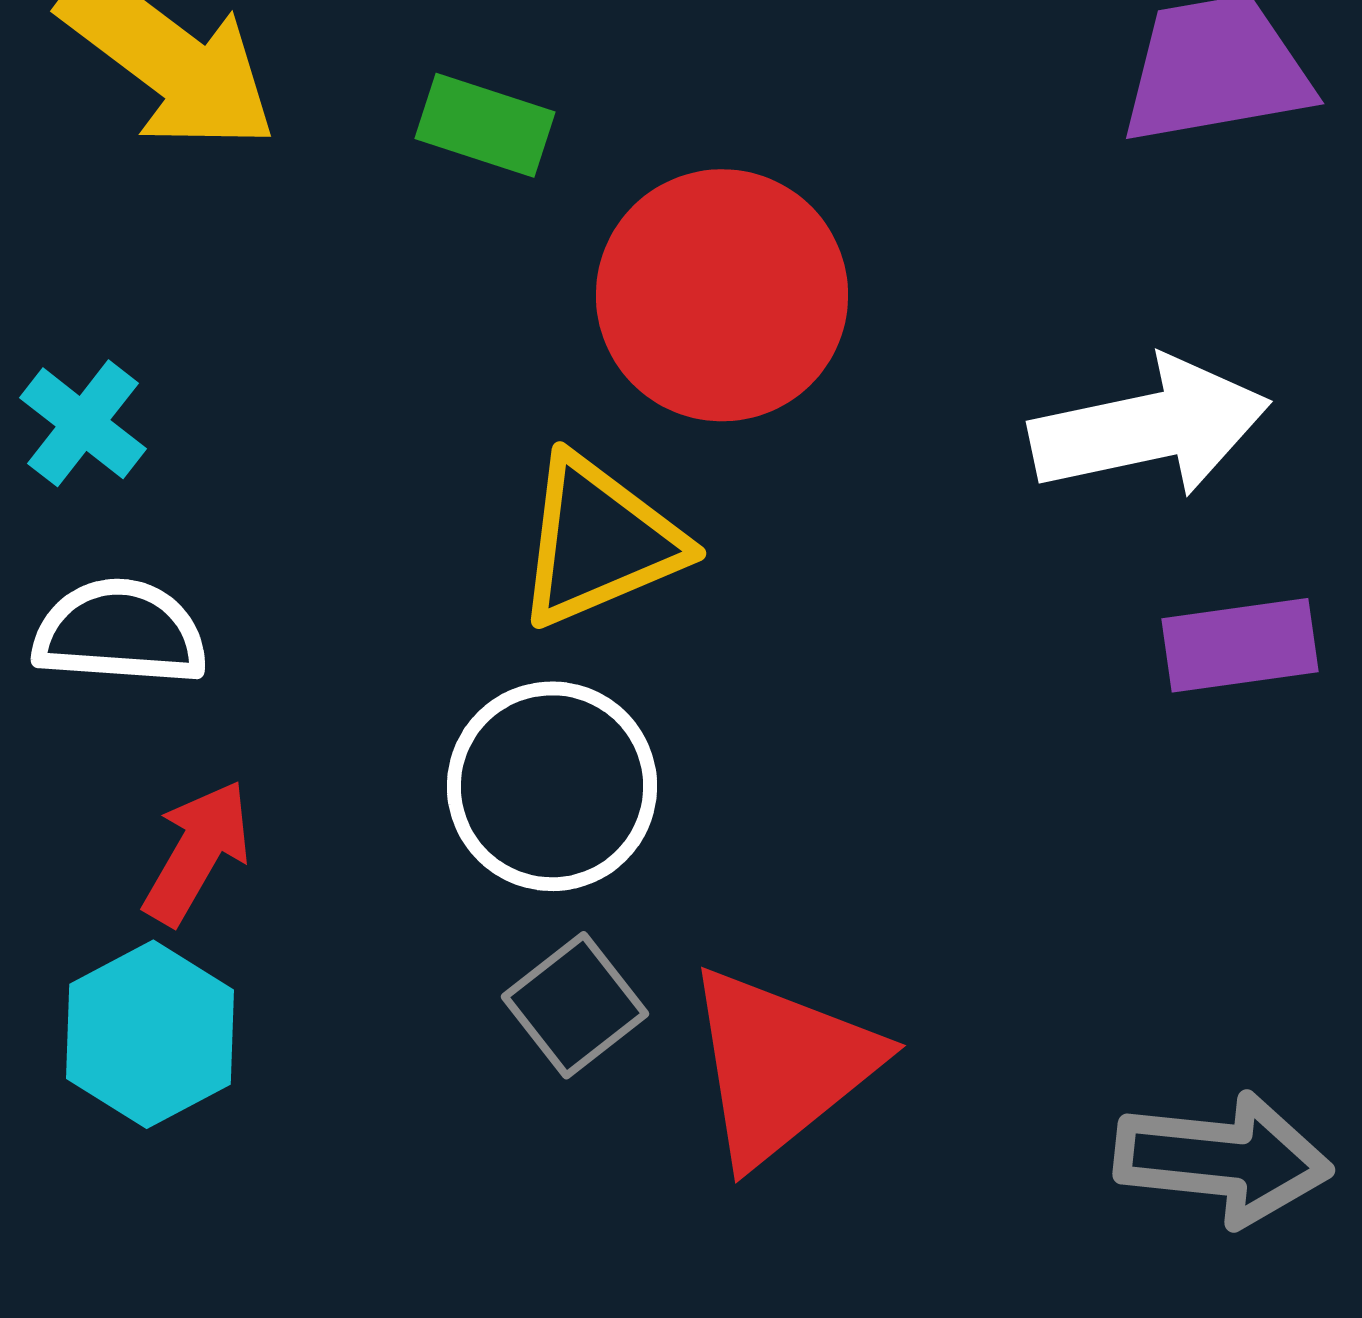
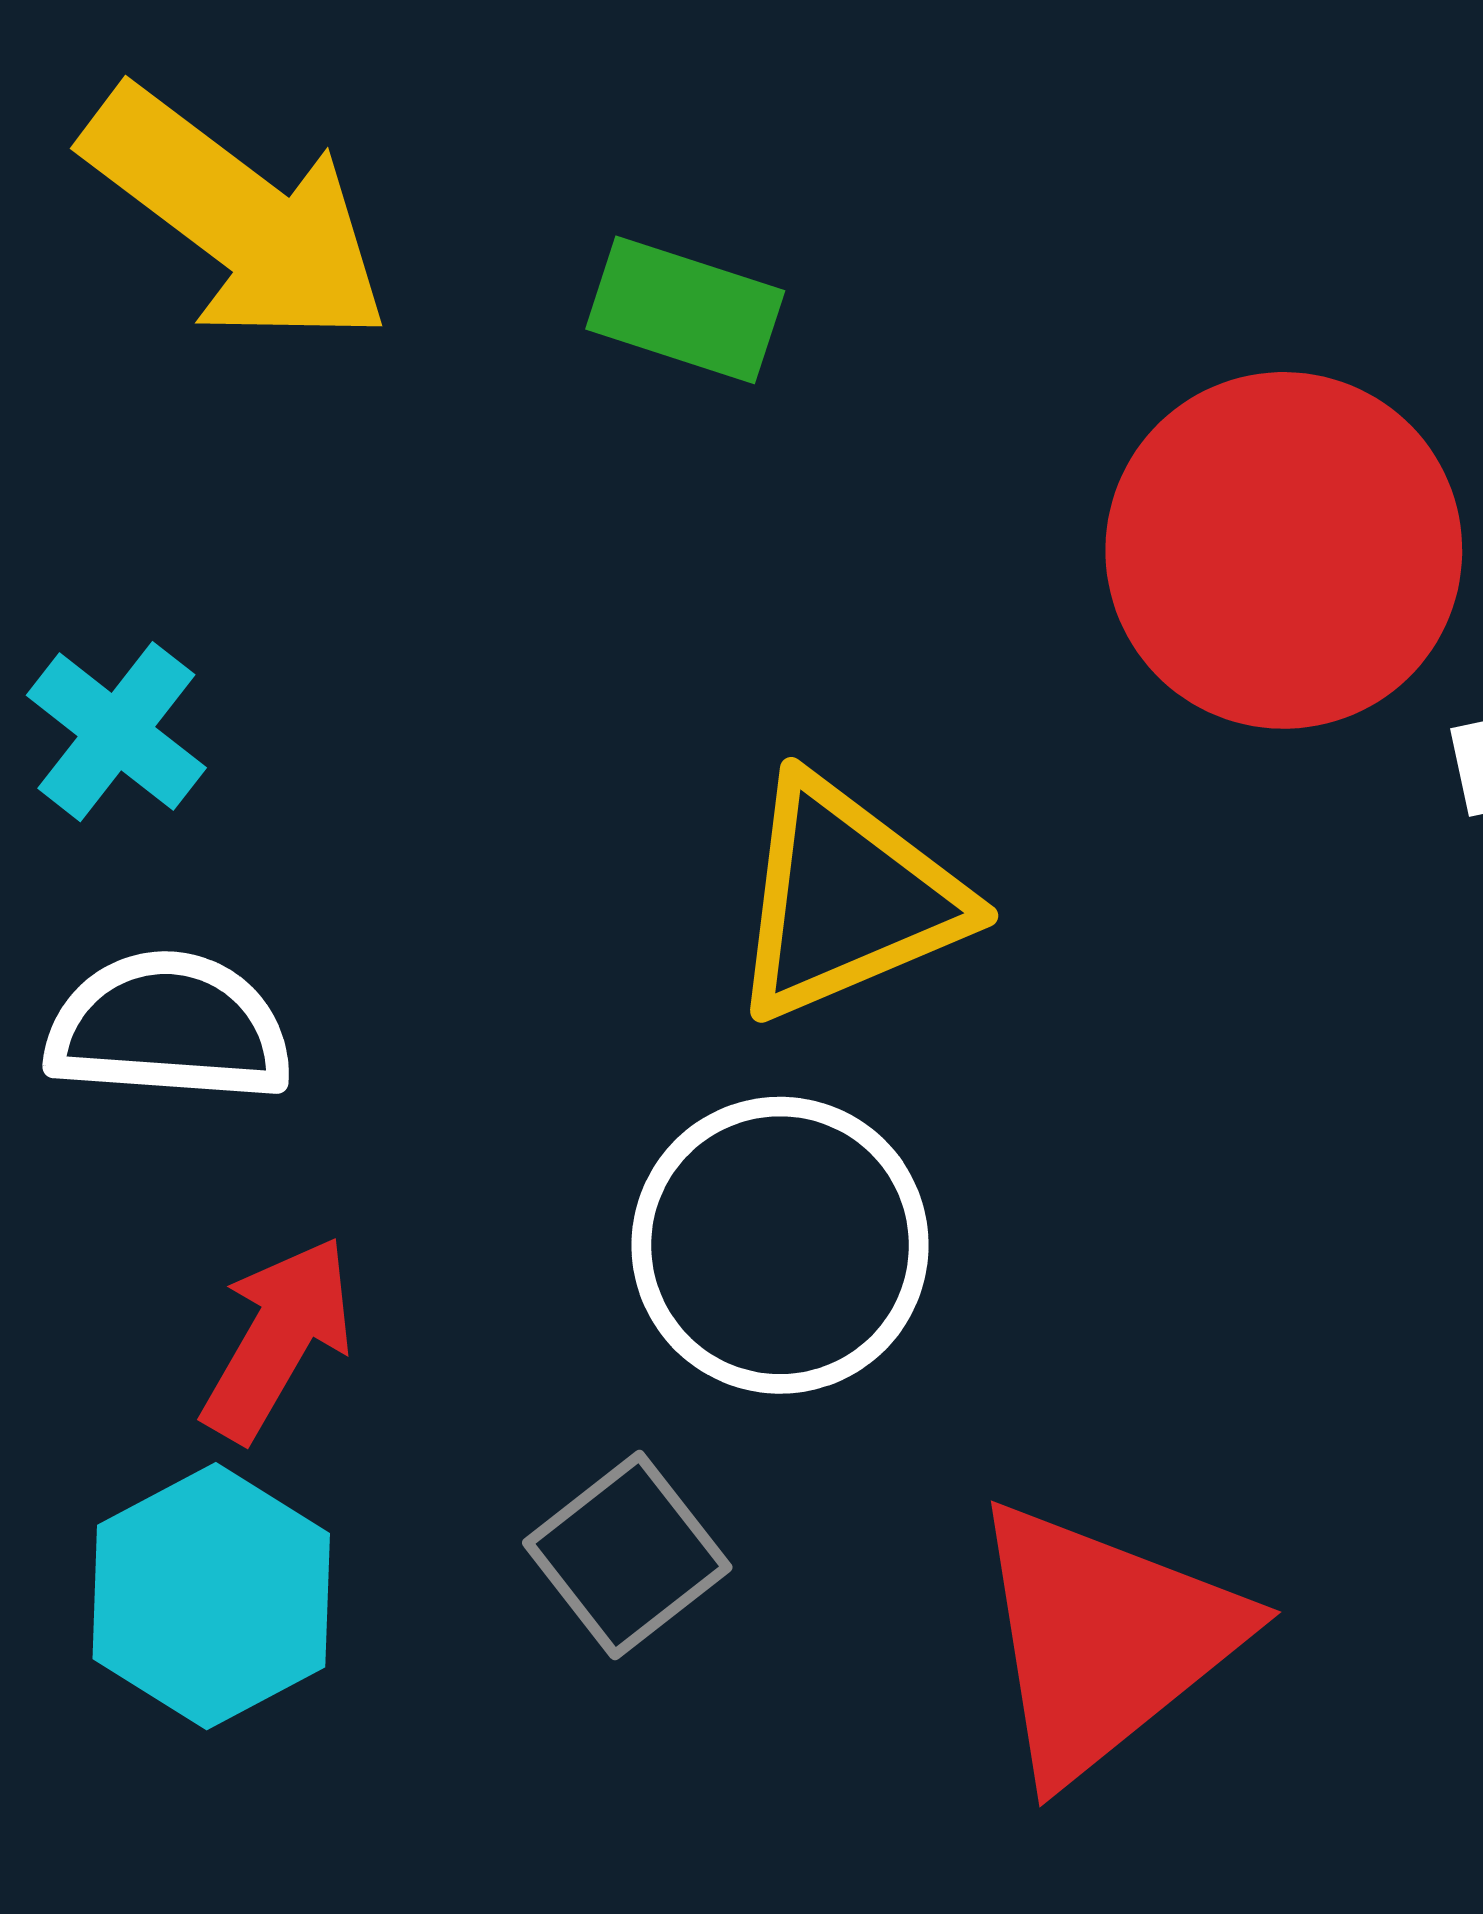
red circle: (722, 295) -> (1284, 550), moved
gray square: (575, 1005) -> (627, 1555), moved

